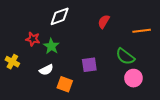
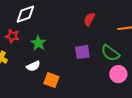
white diamond: (60, 16) -> (25, 14), moved
red star: (33, 39) -> (12, 36), moved
purple square: (89, 65) -> (82, 52), moved

